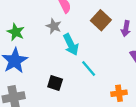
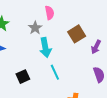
black square: (55, 83) -> (23, 77), turned 32

